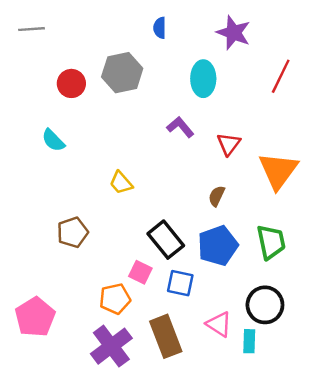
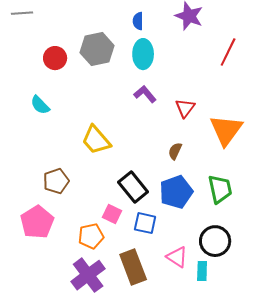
blue semicircle: (160, 28) -> (138, 21), moved
cyan ellipse: (203, 79) -> (143, 54), moved
yellow trapezoid: (121, 183) -> (96, 140), size x1.5
pink pentagon: (35, 317) -> (37, 222), moved

